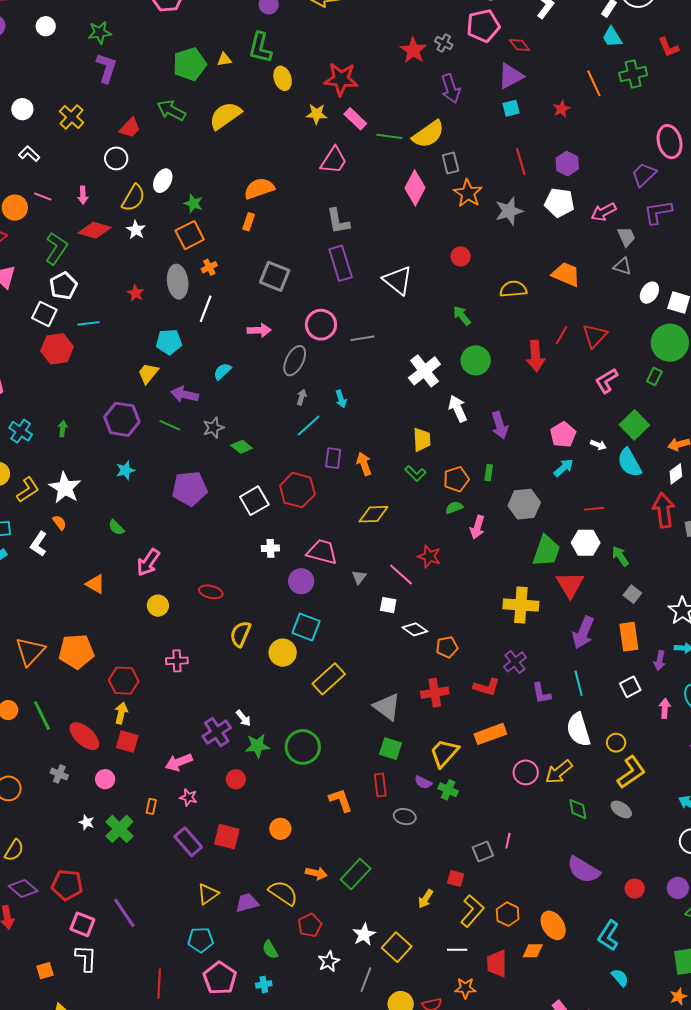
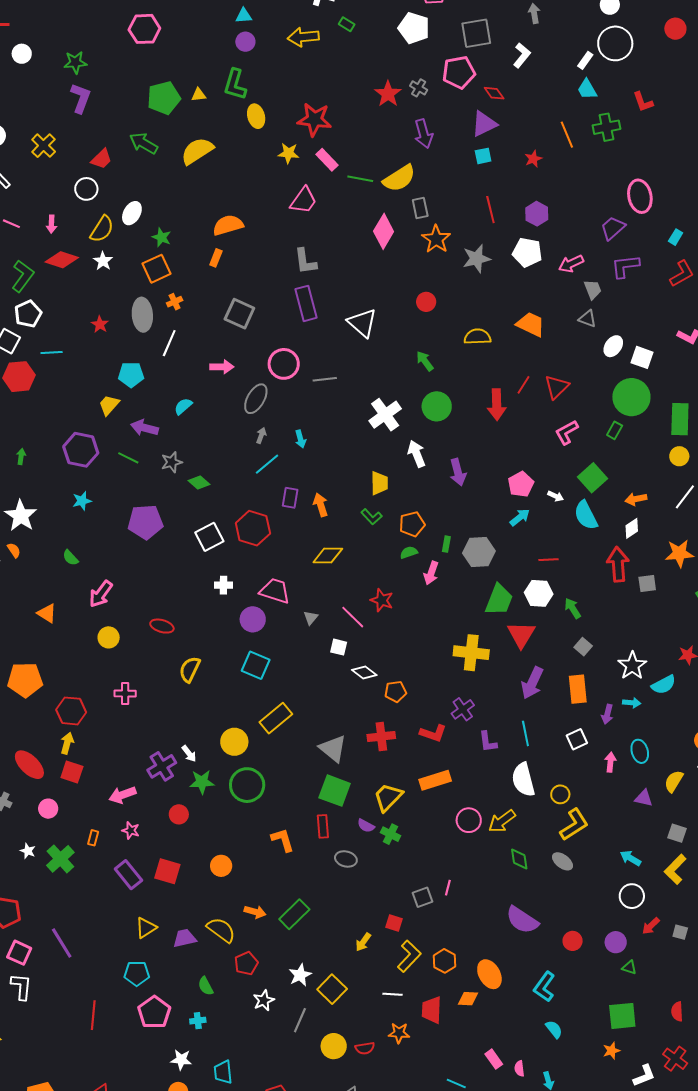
green rectangle: (489, 473) -> (446, 544), moved
yellow circle: (283, 653) -> (234, 742), moved
green square: (390, 749) -> (335, 791), size x1.4

